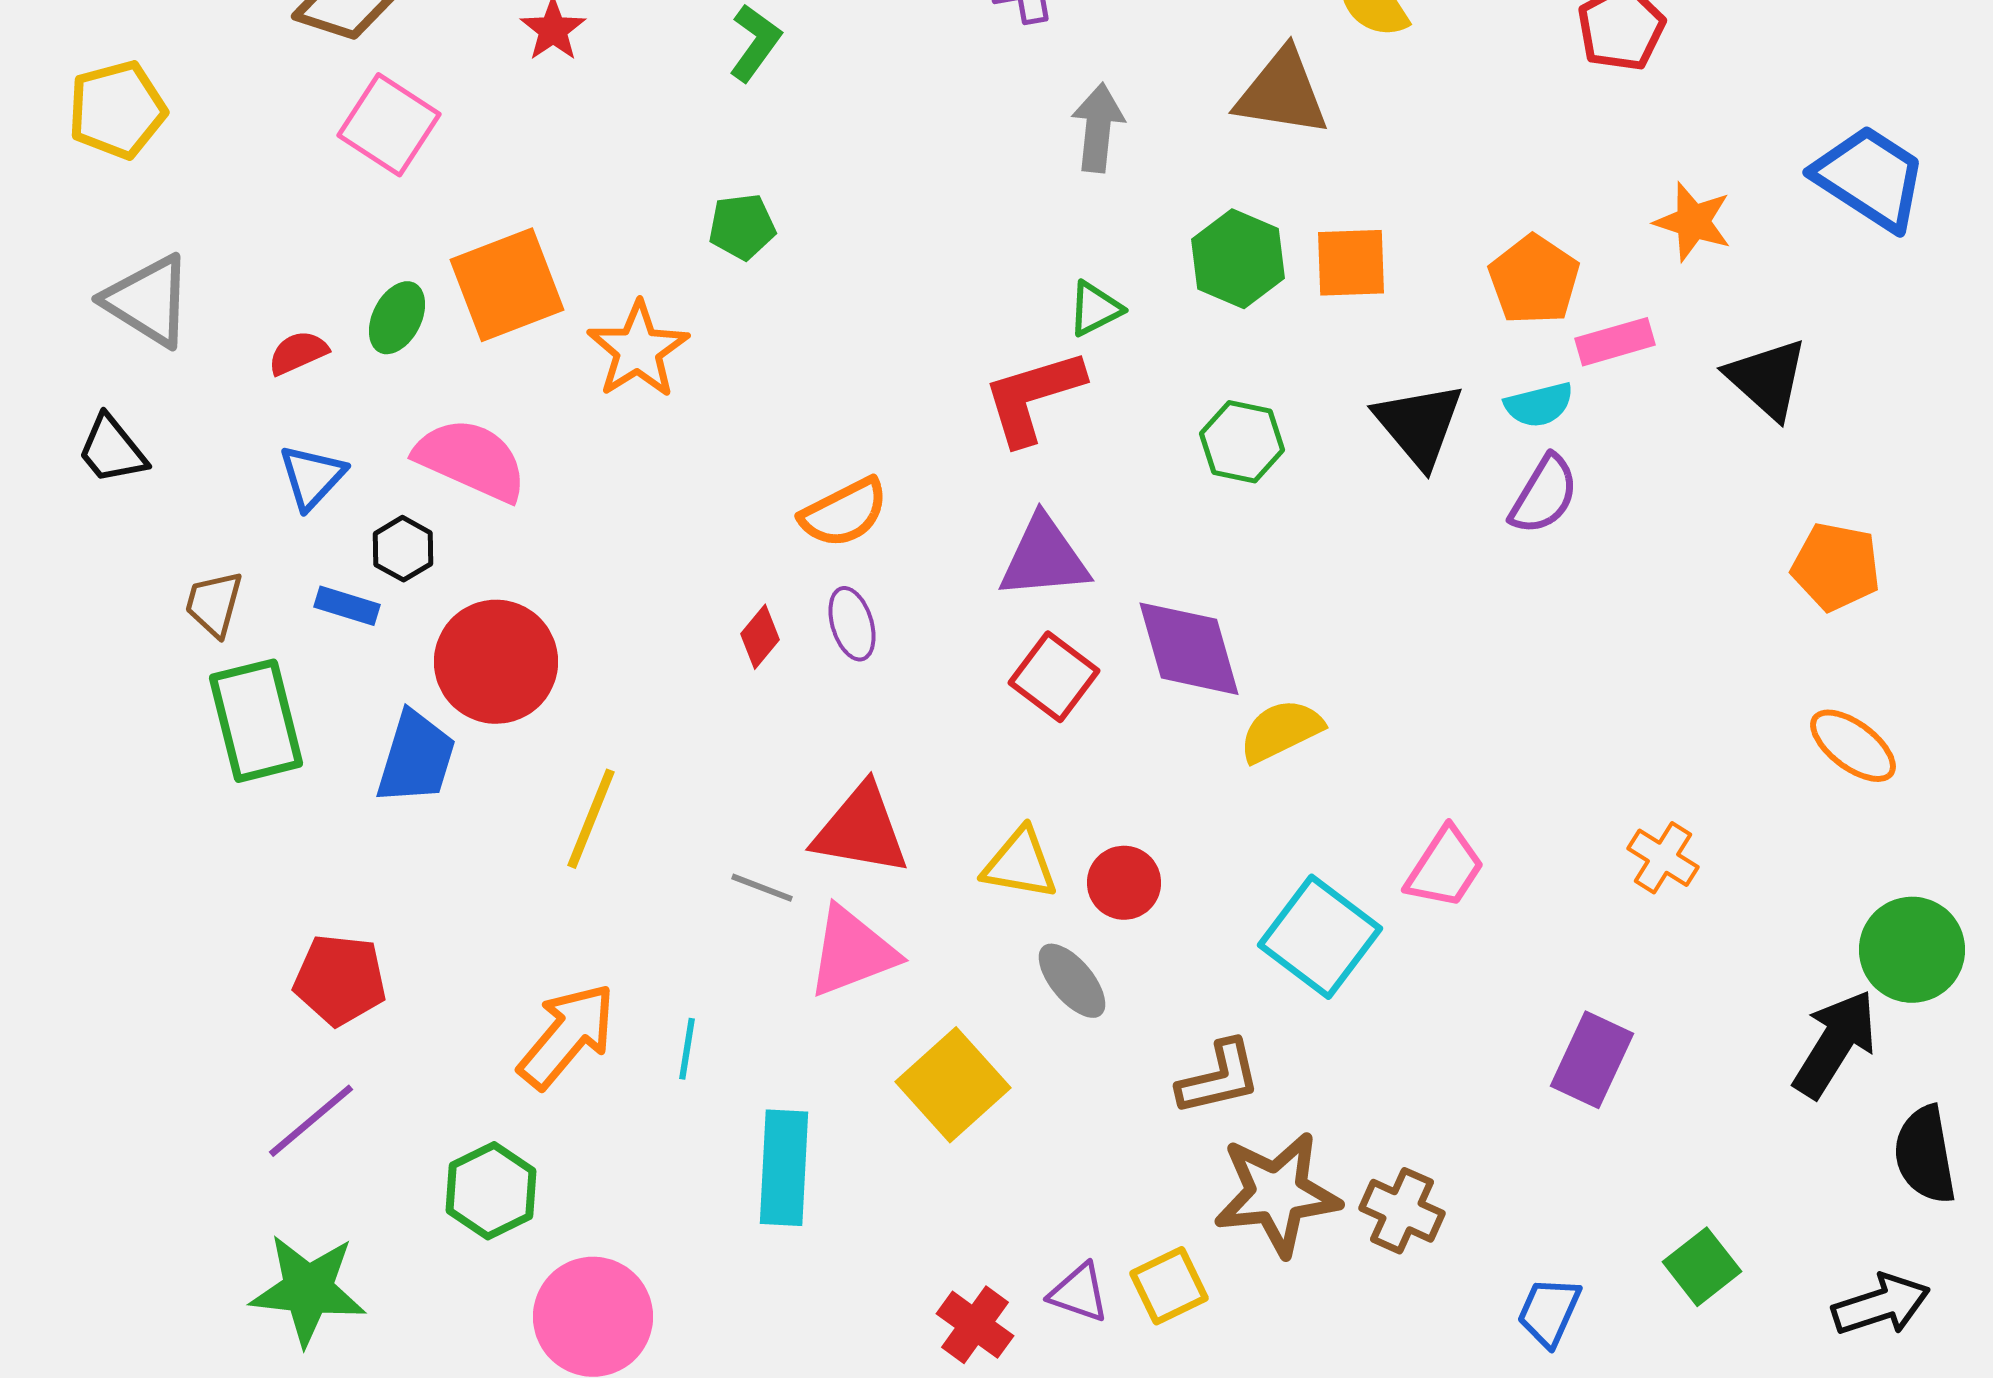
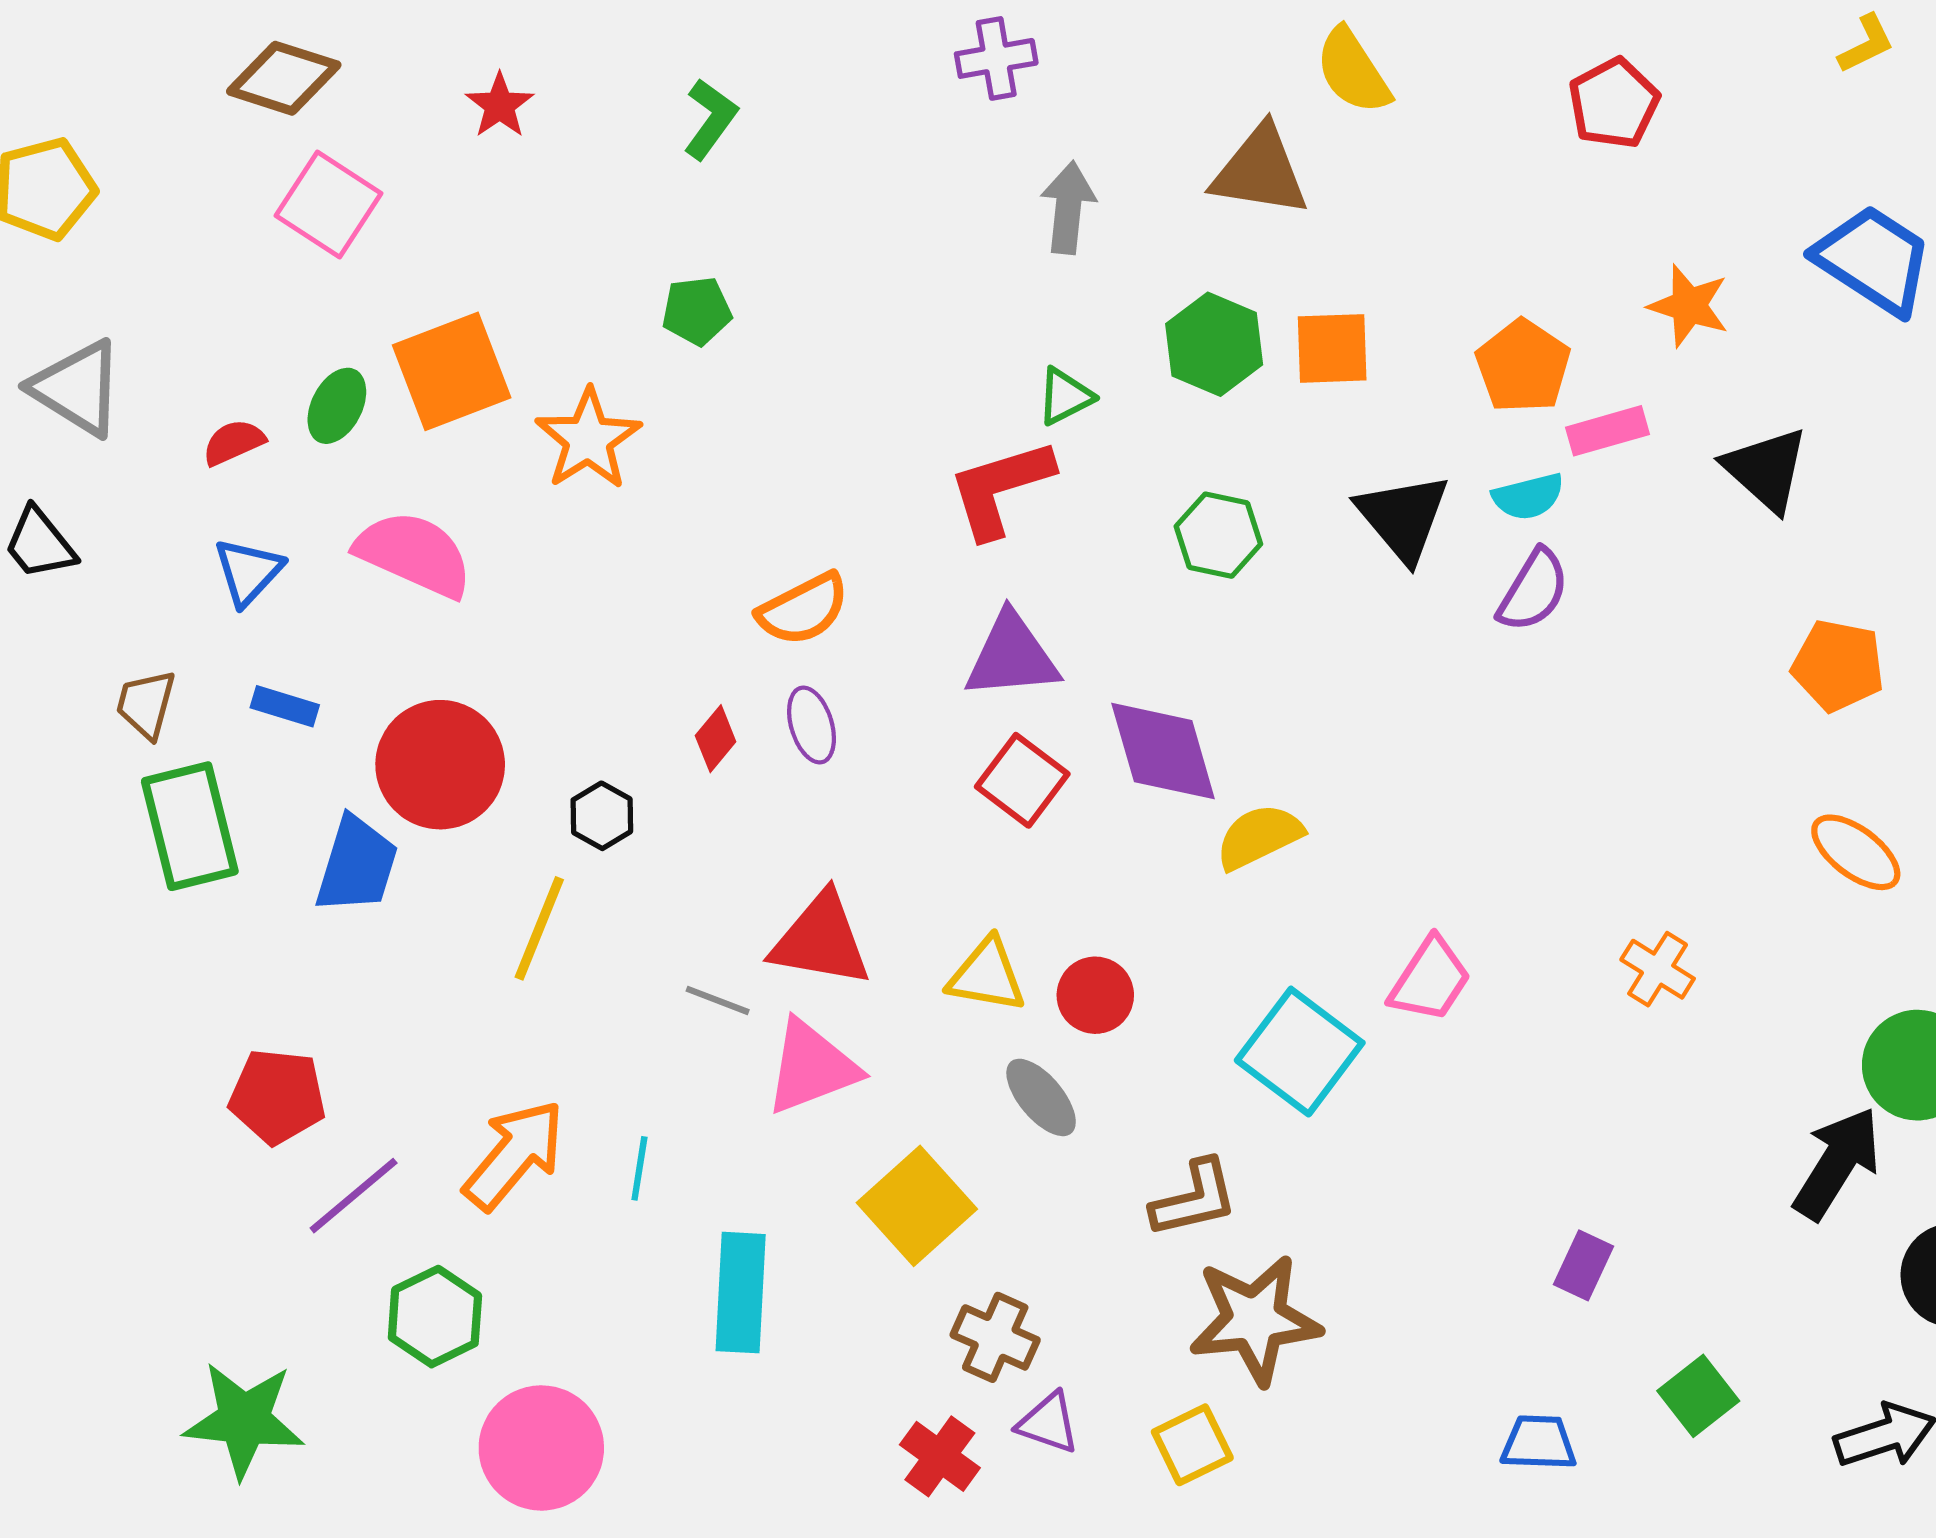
black hexagon: (403, 549) -> (602, 816), moved
purple rectangle: (1592, 1060) -> (1583, 1265), moved, size x0.7
purple line: (311, 1121) -> (354, 1196), moved
brown cross: (1402, 1211) -> (995, 1337), moved
yellow square: (1169, 1286) -> (1192, 1445), moved
blue trapezoid: (1549, 1312) -> (1539, 1443), turned 68

